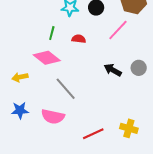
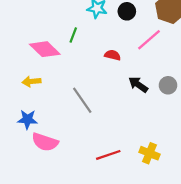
red semicircle: (79, 39) -> (113, 55), moved
pink diamond: (47, 58) -> (45, 49), moved
pink semicircle: (53, 116) -> (45, 142), moved

